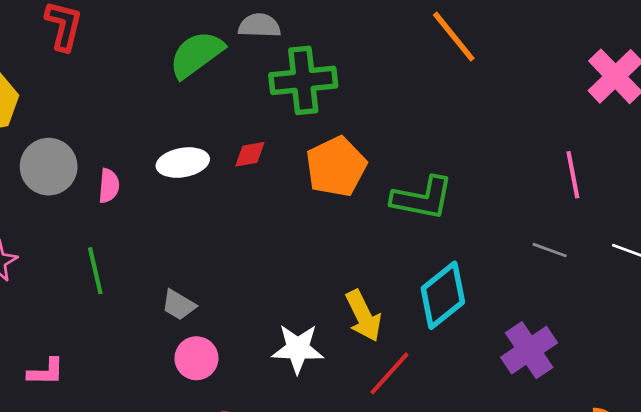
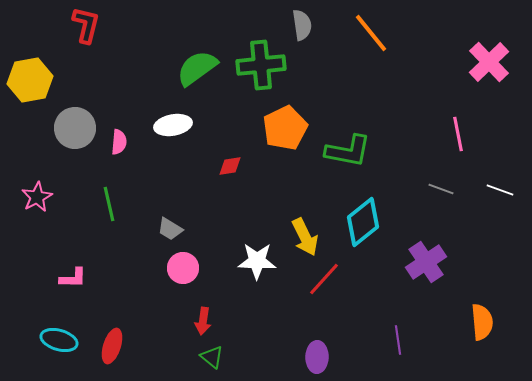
gray semicircle: (259, 26) -> (302, 25), moved, turned 80
green semicircle: (196, 54) -> (197, 68), moved
red diamond: (250, 154) -> (230, 166), moved

